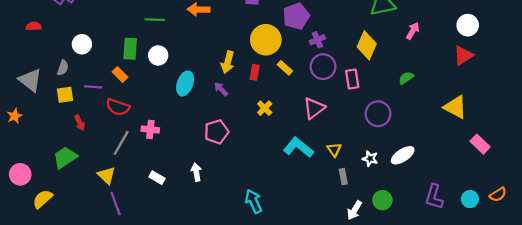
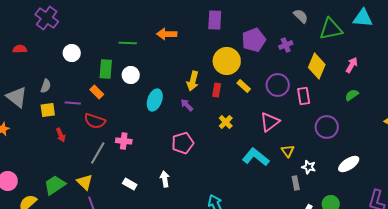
pink arrow: (413, 31) -> (352, 65), moved
purple cross: (317, 40) -> (286, 45), moved
white circle: (82, 44) -> (72, 53), moved
yellow triangle: (334, 150) -> (288, 151), moved
green trapezoid: (65, 158) -> (55, 185), moved
white star: (370, 159) -> (309, 167), moved

